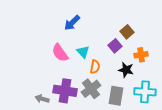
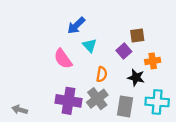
brown square: (127, 32) -> (137, 35), turned 32
cyan triangle: (83, 52) -> (90, 45), moved
gray arrow: (42, 99) -> (20, 110), moved

